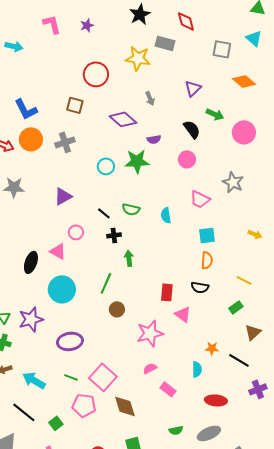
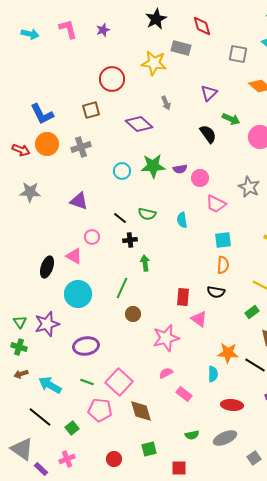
cyan arrow: (14, 46) -> (30, 34), moved
brown square: (75, 105) -> (91, 110), turned -30
purple semicircle: (154, 139) -> (180, 169), moved
pink circle: (187, 159) -> (200, 178), moved
purple triangle: (63, 196) -> (79, 201), turned 48
orange star: (212, 348) -> (228, 353), size x1.5

